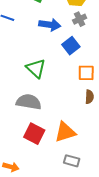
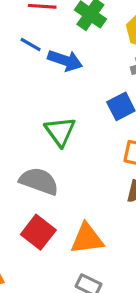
blue arrow: (50, 25) -> (65, 60), moved

